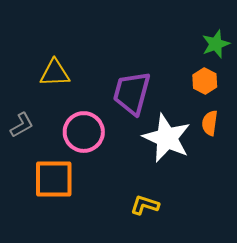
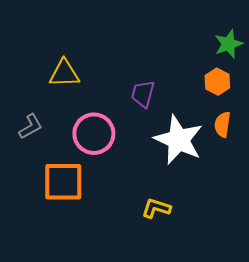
purple trapezoid: (132, 93) -> (143, 94), size x0.6

